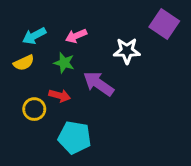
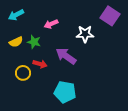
cyan arrow: (34, 36) -> (16, 15), moved
green star: (64, 63) -> (34, 42), moved
cyan pentagon: (75, 137) -> (65, 92), moved

